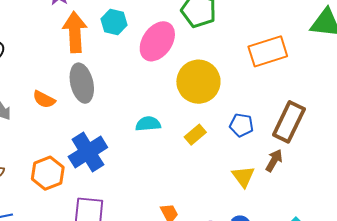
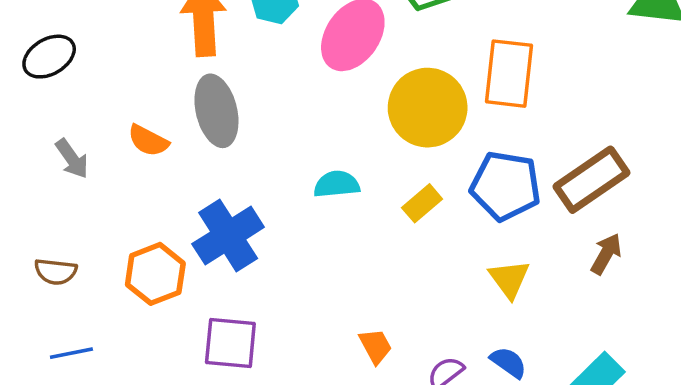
orange rectangle: (268, 51) -> (509, 74), moved, turned -66
brown rectangle: (289, 122) -> (591, 180), turned 30
blue pentagon: (241, 125) -> (505, 186), size x1.6
brown arrow: (274, 161) -> (606, 254), moved

